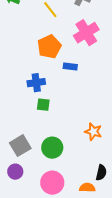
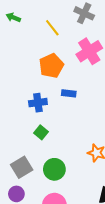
blue rectangle: (70, 67) -> (69, 93), moved
green square: (43, 105) -> (41, 132), moved, turned 32

